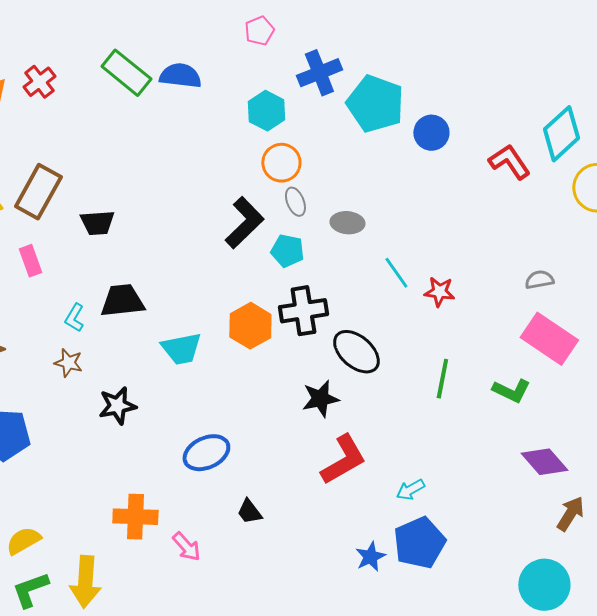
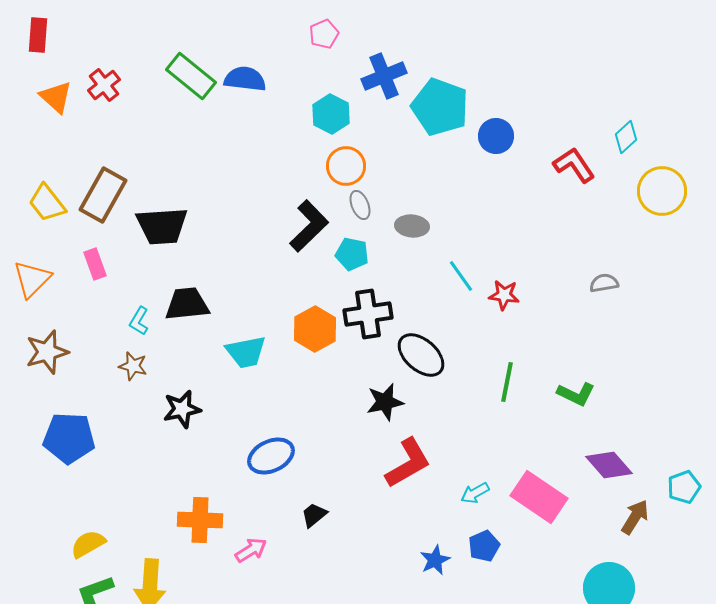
cyan diamond: (561, 134) -> (626, 137), size x0.6
black trapezoid: (97, 223) -> (162, 226), size x1.5
pink rectangle: (549, 339) -> (539, 497), moved
black trapezoid: (249, 512) -> (314, 515), turned 88
blue pentagon: (419, 543) -> (484, 546), size x0.6
pink arrow: (186, 547) -> (251, 550), turned -80

